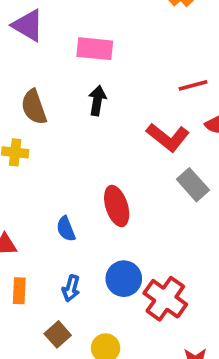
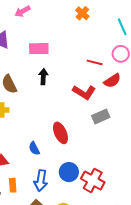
red line: (193, 85) -> (95, 62), turned 35
gray rectangle: (193, 185) -> (101, 117), turned -66
blue arrow: (71, 288) -> (41, 181), size x1.5

